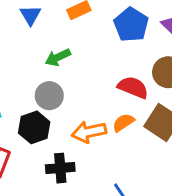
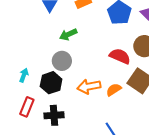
orange semicircle: (123, 123) -> (114, 90), moved
black cross: (60, 168) -> (54, 115), moved

